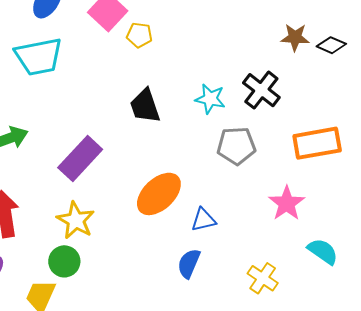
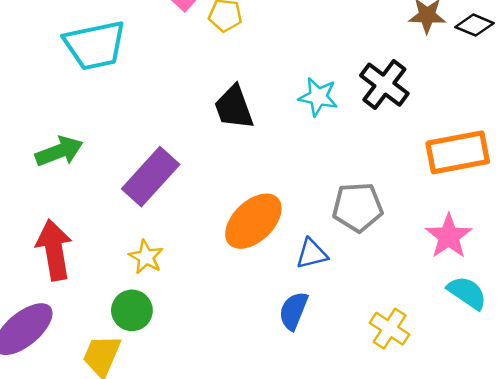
gray pentagon: (236, 146) -> (358, 207), moved
pink star: (287, 203) -> (449, 236), moved
yellow star: (76, 220) -> (146, 257), size x0.7

